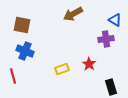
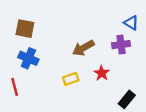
brown arrow: (73, 14) -> (83, 48), moved
black rectangle: (111, 87) -> (127, 99), turned 56

